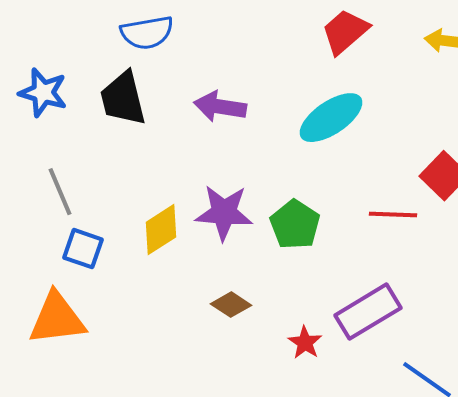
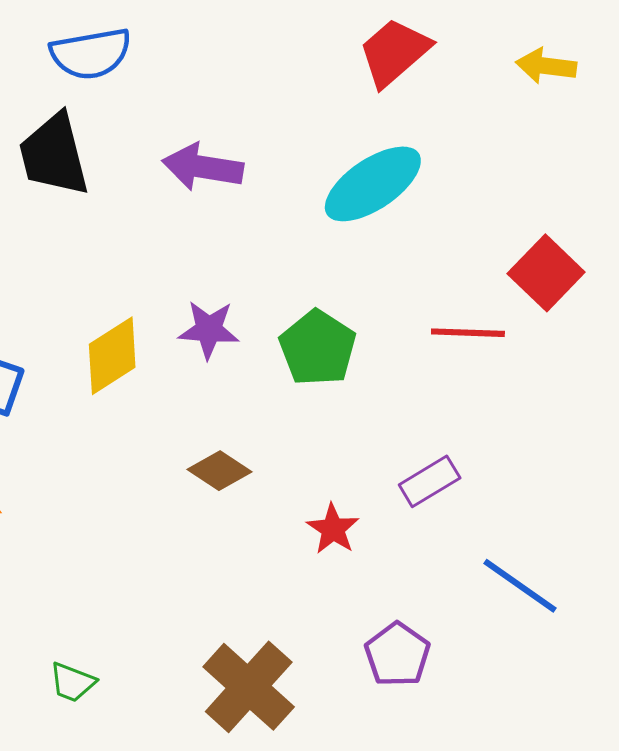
purple star: (224, 213) -> (209, 330), size x0.7
purple rectangle: (368, 312) -> (430, 481), size x0.6

